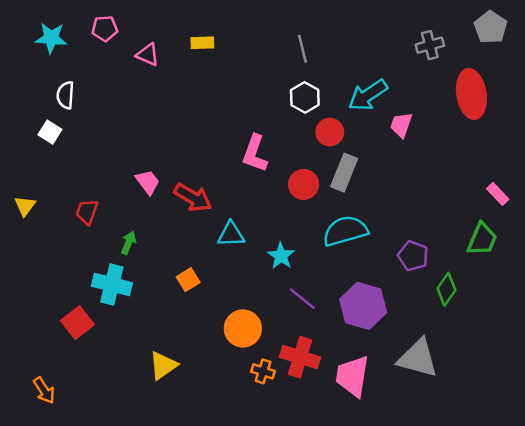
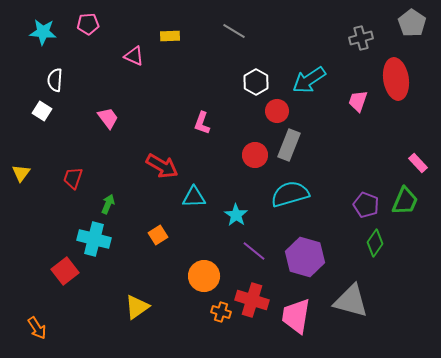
gray line: (302, 49) -> (234, 31), moved, turned -45
pink triangle: (148, 55) -> (134, 56), moved
pink trapezoid: (401, 125) -> (358, 101), moved
pink L-shape: (255, 153) -> (202, 123), moved, size x0.7
pink trapezoid: (148, 182) -> (108, 118), moved
purple pentagon: (413, 256) -> (366, 205), moved

